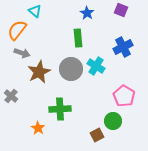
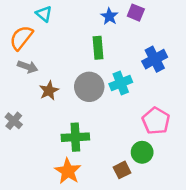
purple square: (121, 10) -> (136, 13), moved
cyan cross: (96, 66) -> (121, 83), turned 36
brown star: (39, 72) -> (49, 91), size x0.7
orange star: (38, 128) -> (68, 171), moved, size x1.5

